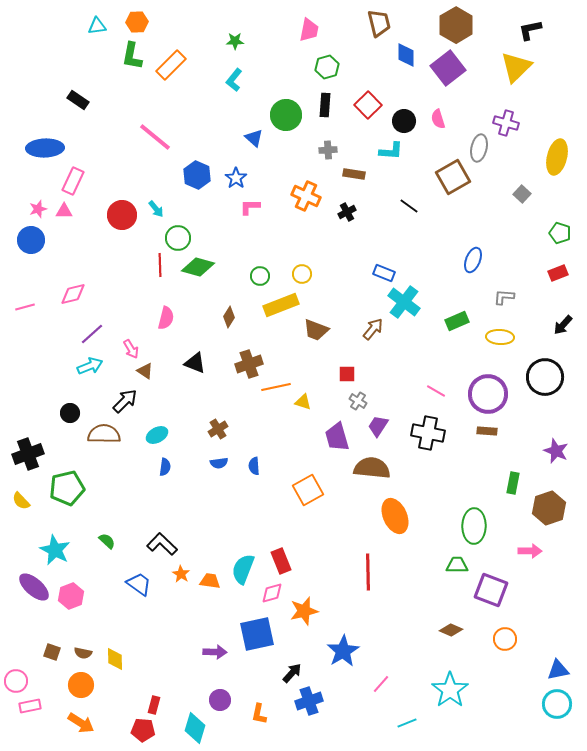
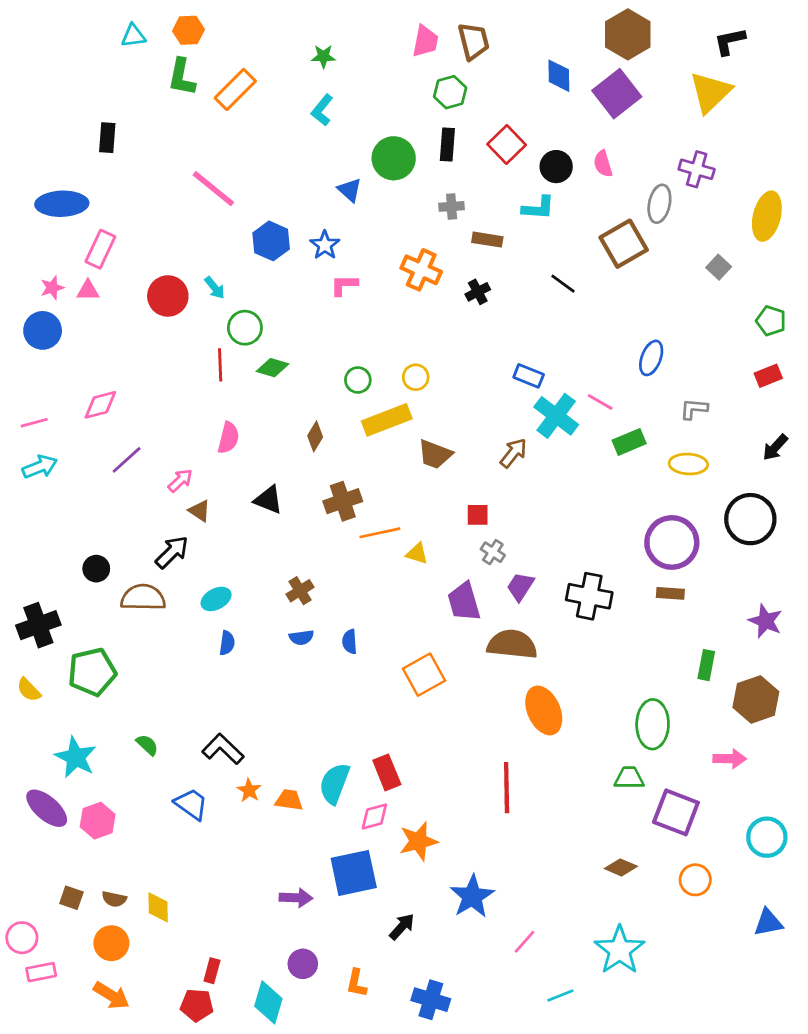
brown trapezoid: (379, 23) -> (474, 41), moved
black rectangle: (78, 100) -> (107, 138), turned 60
green diamond: (198, 267) -> (272, 368), size x0.7
pink arrow: (131, 349) -> (180, 481), turned -102
cyan arrow: (90, 366) -> (40, 467), moved
pink line: (436, 391) -> (600, 402), moved
blue cross: (309, 701) -> (431, 1000), moved, turned 36
cyan circle: (557, 704) -> (767, 837), moved

